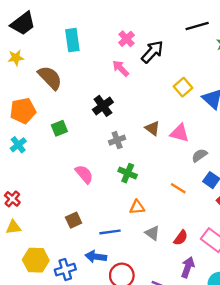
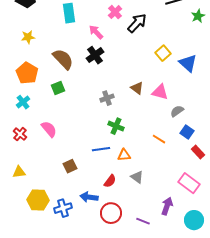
yellow star: (16, 58) -> (28, 37), moved
pink arrow: (121, 68) -> (96, 32), moved
brown semicircle: (50, 78) -> (63, 59), moved
black cross: (103, 106) -> (95, 55), moved
orange pentagon: (23, 111) -> (27, 73), turned -30
pink semicircle: (84, 174) -> (49, 129), moved
red cross: (12, 199) -> (20, 134), moved
blue line: (110, 232) -> (101, 149), moved
red semicircle: (181, 238) -> (110, 181), moved

